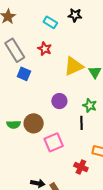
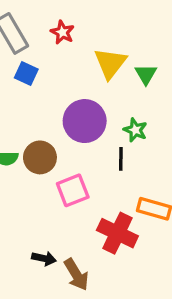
yellow triangle: (74, 66) -> (110, 63), turned -30
purple circle: (59, 101) -> (85, 121), size x1.6
red cross: (81, 167) -> (117, 233), size x1.6

